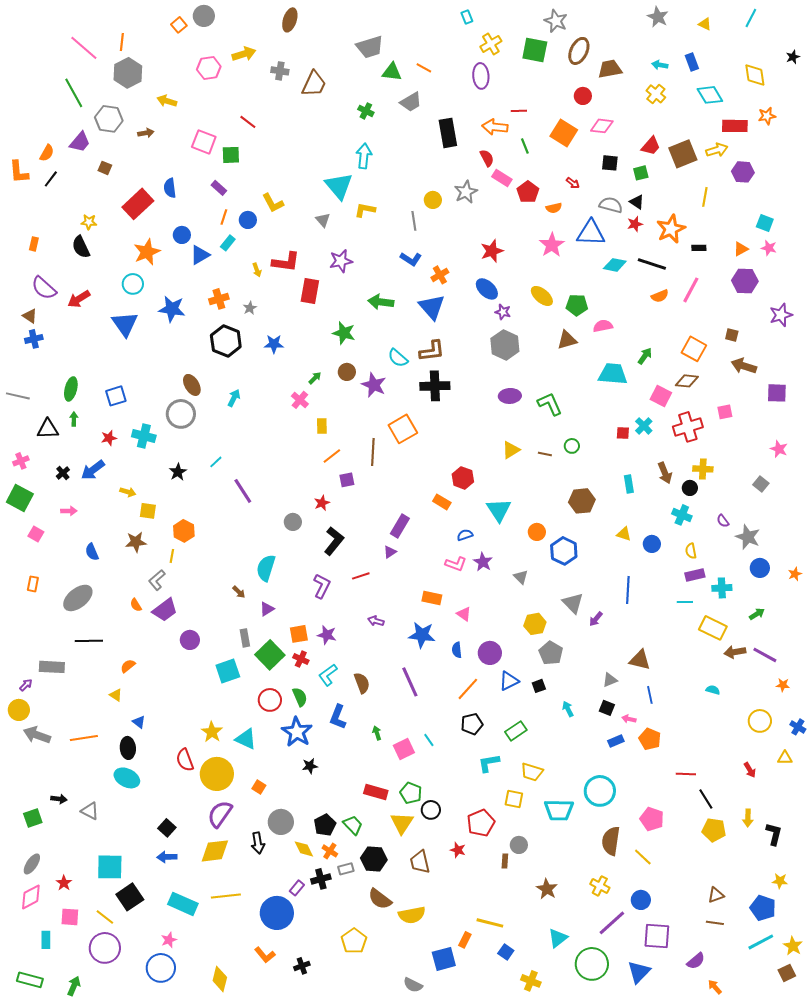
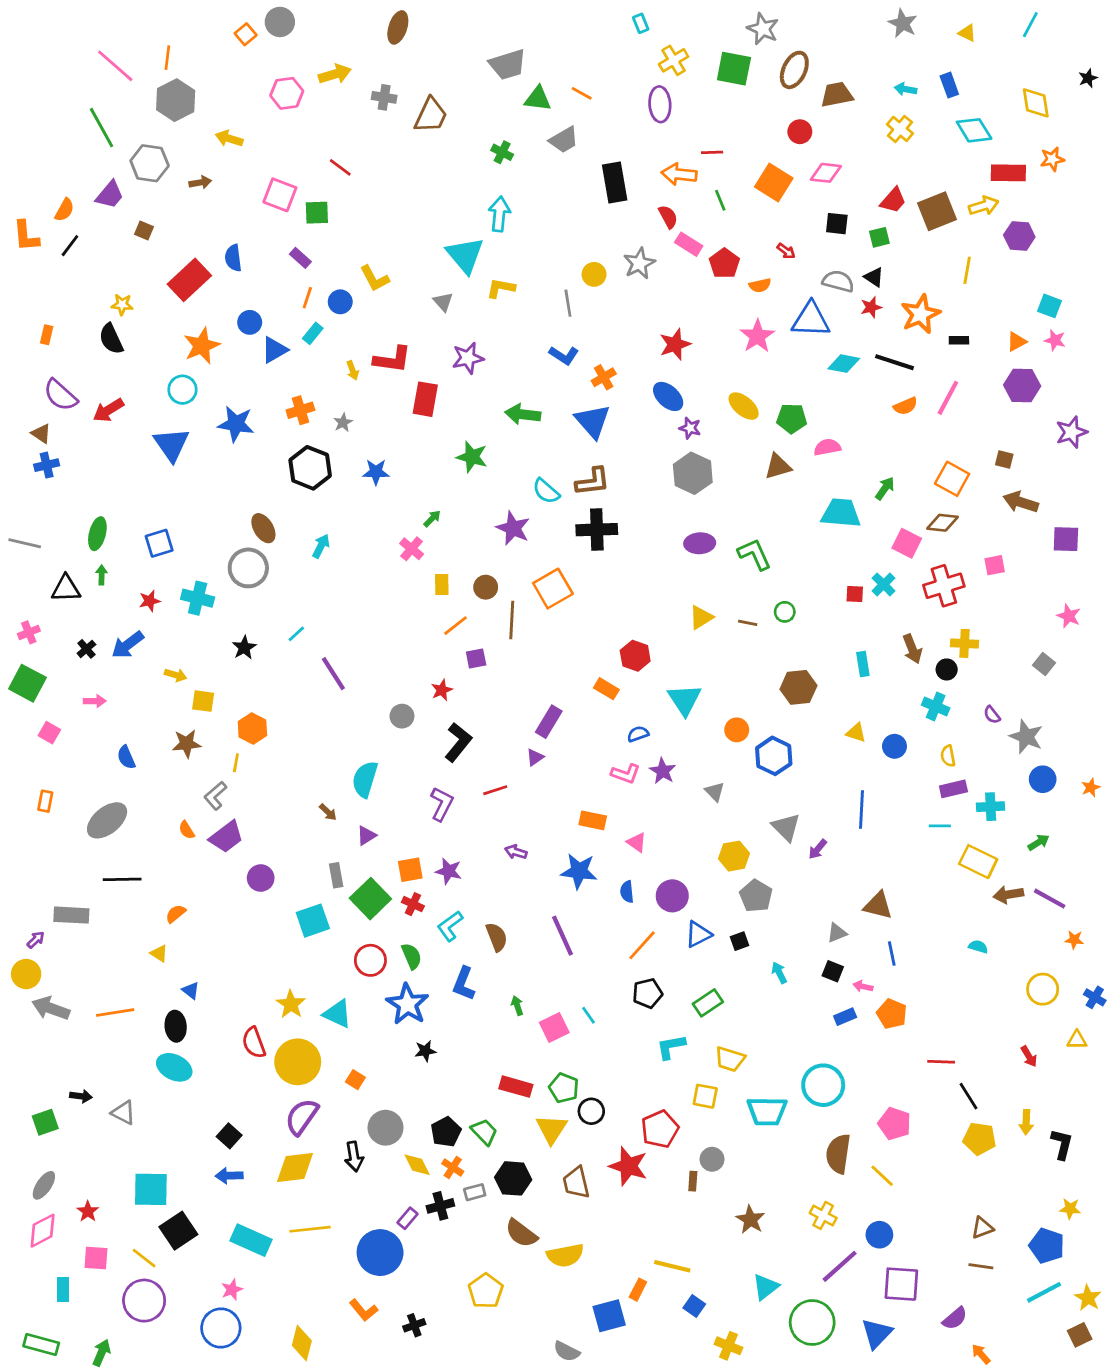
brown circle: (347, 372) -> (486, 587), moved
red star: (458, 850) -> (628, 1166), size x1.8

